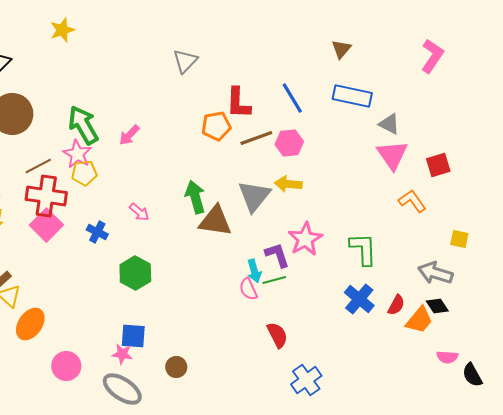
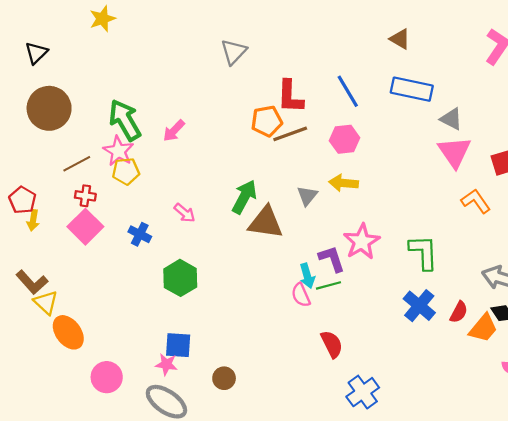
brown triangle: (341, 49) -> (400, 39), turned -40
brown line: (256, 138) -> (290, 134), moved
red cross: (46, 196) -> (85, 196), size x0.5
gray triangle: (254, 196) -> (307, 196), size x0.6
green arrow: (195, 197) -> (244, 197), turned 44
orange ellipse: (30, 324) -> (68, 332), turned -72

